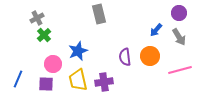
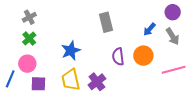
gray rectangle: (99, 14) -> (106, 22), moved
green cross: (44, 35) -> (29, 38), moved
pink circle: (53, 64) -> (27, 64), moved
purple cross: (104, 82) -> (97, 82), turned -30

